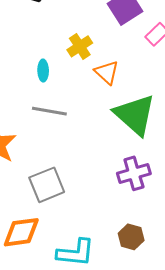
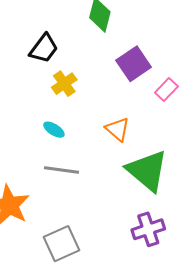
yellow cross: (80, 46) -> (64, 84), moved
cyan ellipse: (43, 71) -> (54, 130), turned -55

